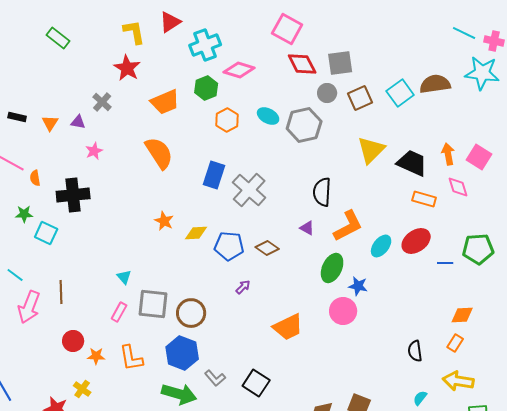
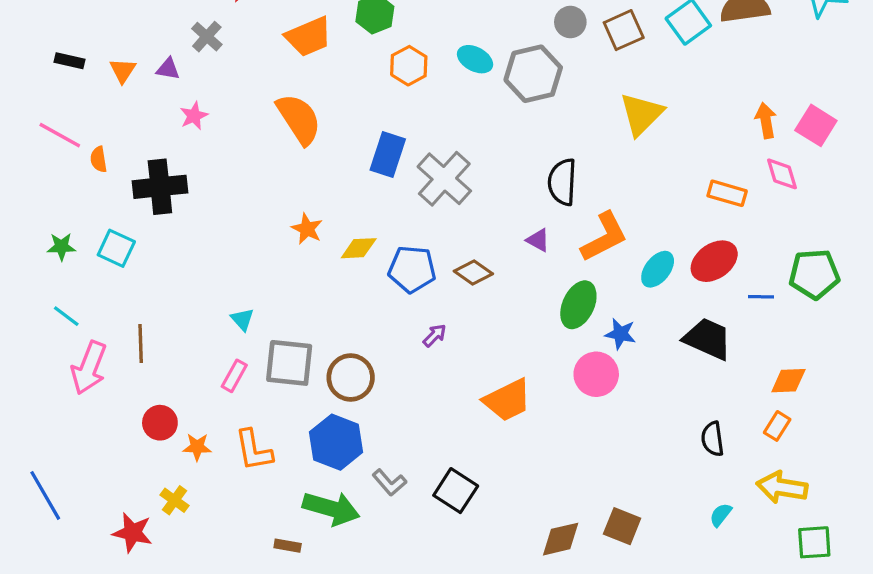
black trapezoid: (412, 163) -> (708, 339), moved
green star: (24, 214) -> (61, 247), moved

